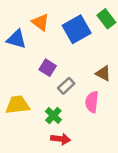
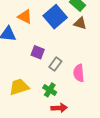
brown triangle: (103, 73) -> (80, 23), moved

